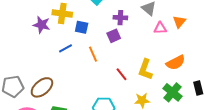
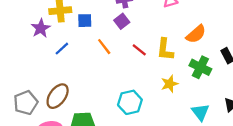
purple star: (42, 25) -> (41, 28), turned -30
blue line: (66, 48) -> (62, 49), moved
red line: (122, 74) -> (139, 50), moved

